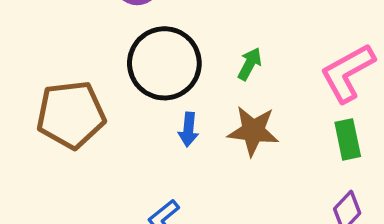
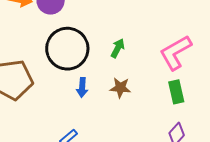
brown star: (253, 131) -> (120, 88), size x0.7

